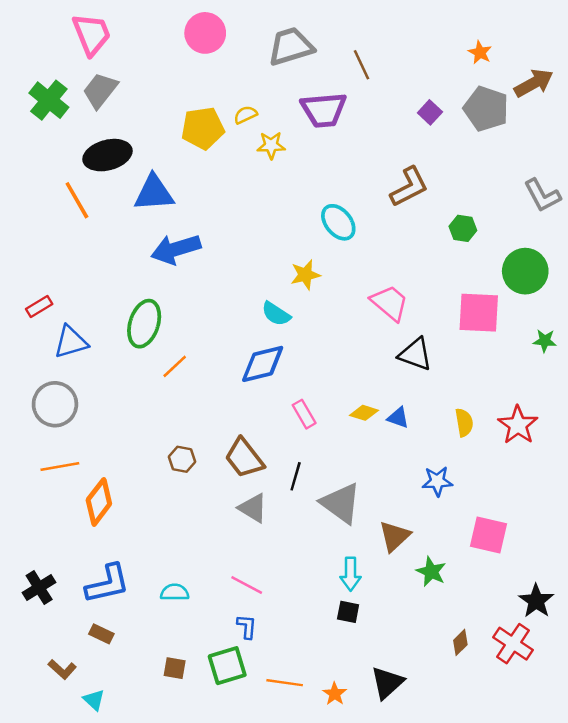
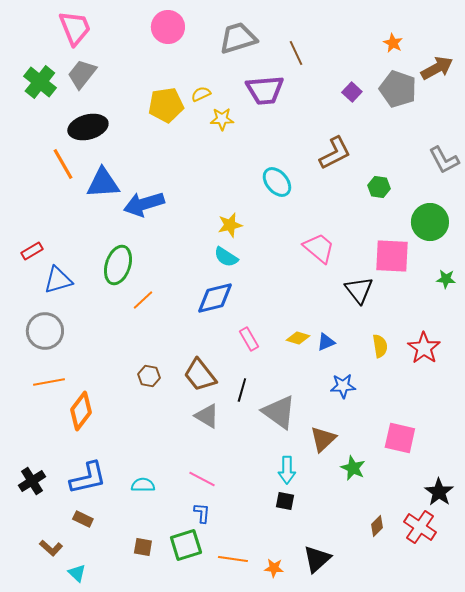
blue triangle: (154, 193) -> (103, 183), moved
yellow star: (305, 275) -> (230, 225), moved
black triangle: (415, 354) -> (359, 290), moved, turned 32
blue triangle: (398, 418) -> (326, 342), turned -42
blue star: (437, 481) -> (343, 386), moved
orange star: (335, 694) -> (274, 568), turned -30

